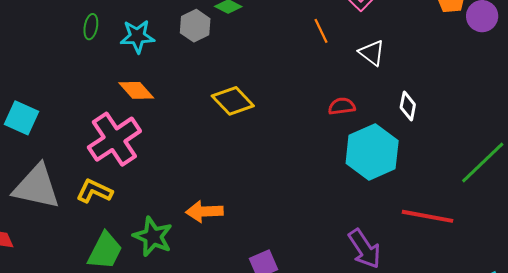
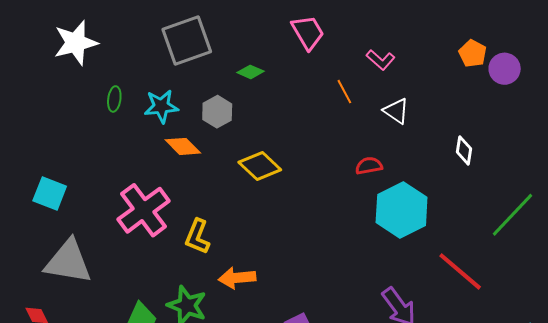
gray hexagon: (195, 26) -> (217, 112), moved
orange diamond: (136, 90) -> (183, 146), moved
white diamond: (408, 106) -> (464, 150), moved
yellow L-shape: (94, 191) -> (197, 237), moved, turned -90
red line: (428, 216) -> (460, 271), turned 33

